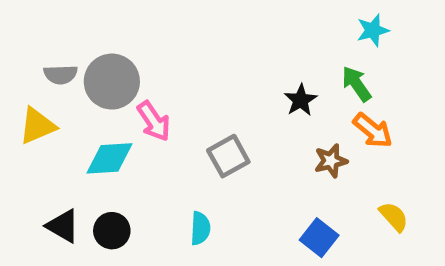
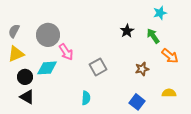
gray semicircle: (61, 75) -> (14, 31), moved, turned 120
black star: (301, 100) -> (127, 31), moved
orange arrow: (373, 130) -> (170, 56), moved
yellow semicircle: (394, 217) -> (169, 93), turned -48
black circle: (112, 231) -> (25, 77), moved

